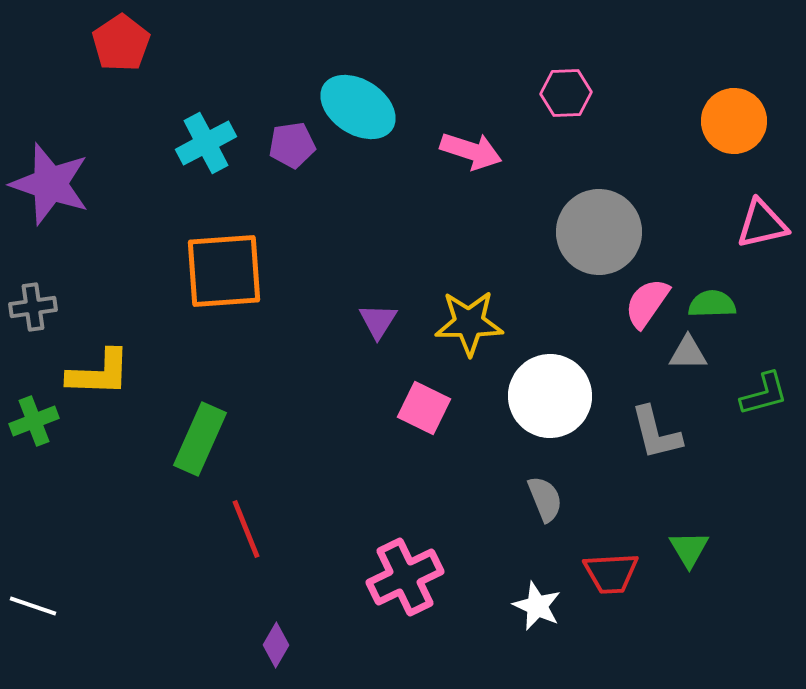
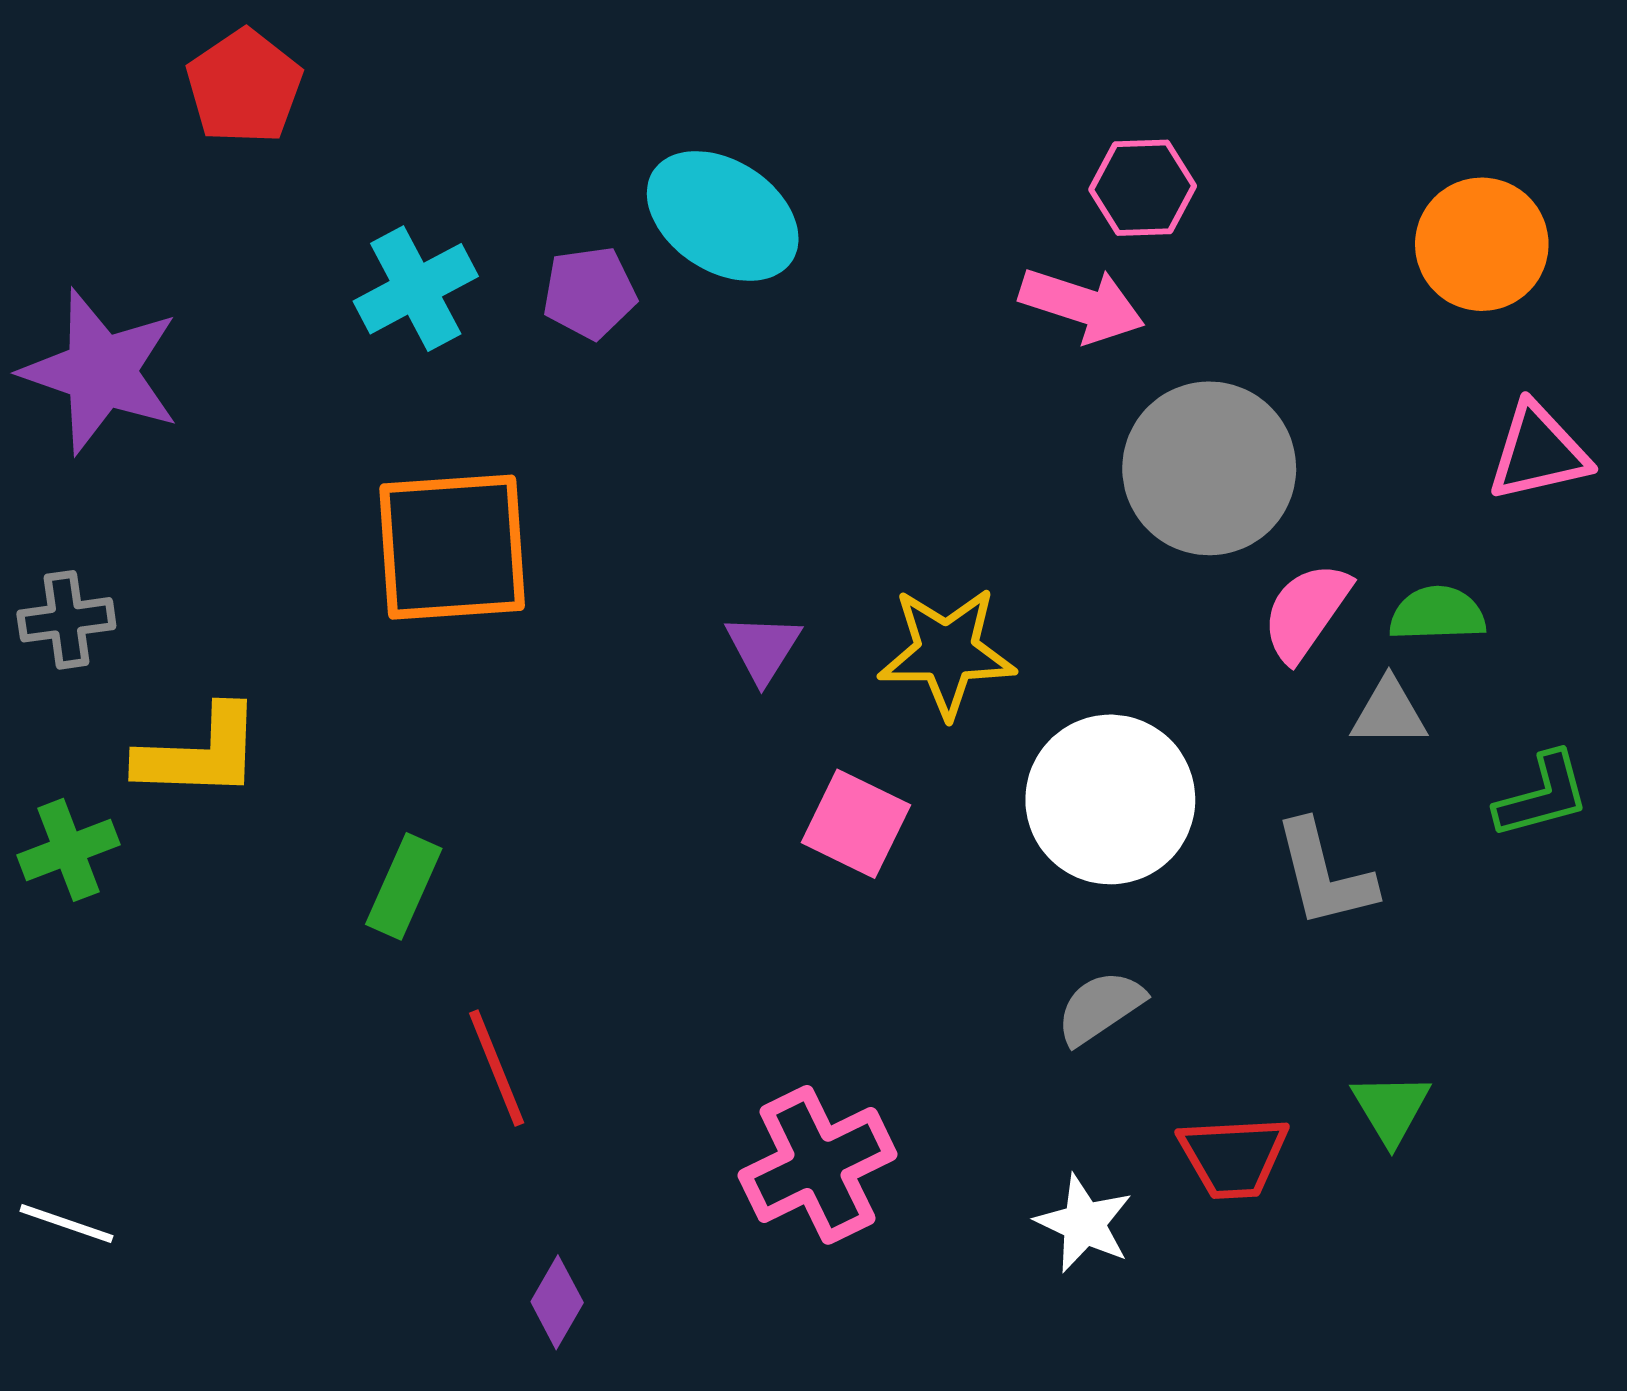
pink arrow: (471, 151) -> (1082, 305), moved
green rectangle: (200, 439) -> (404, 886), size x0.7
gray semicircle: (545, 499) -> (1100, 1007), turned -102

